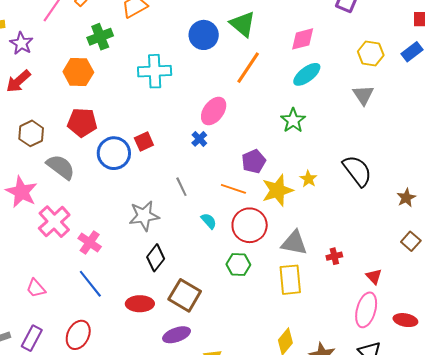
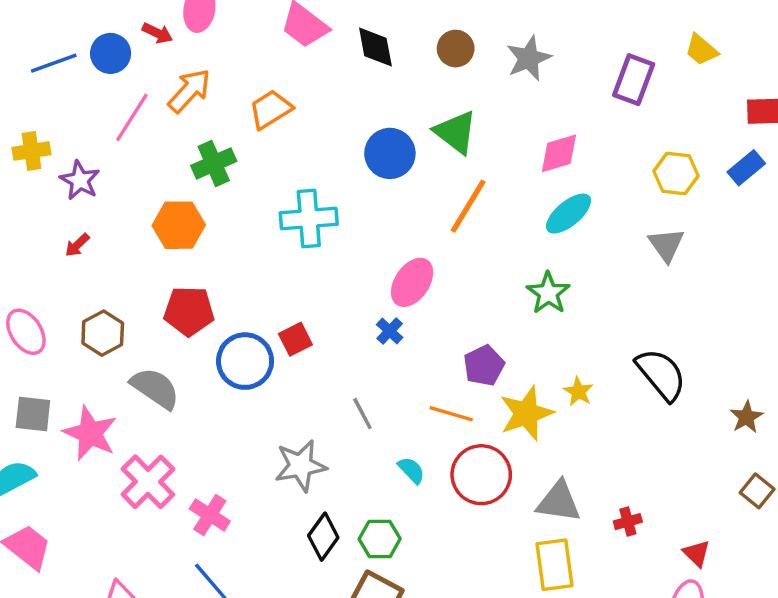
red arrow: (18, 81) -> (77, 245), size x0.6
green hexagon: (238, 264) -> (380, 539), moved

